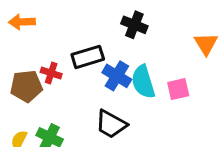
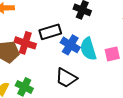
red cross: (51, 73) -> (25, 43), size x1.5

